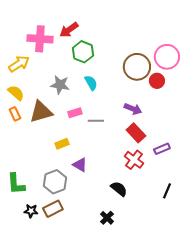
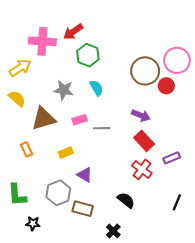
orange rectangle: (15, 114) -> (26, 149), moved
brown rectangle: (53, 209) -> (83, 209), moved, turned 42

